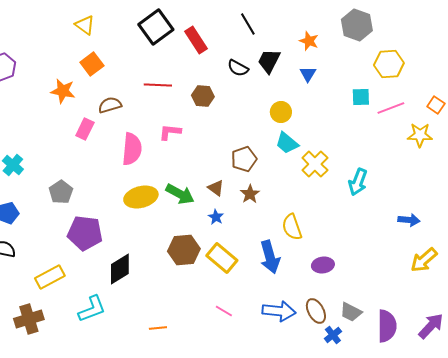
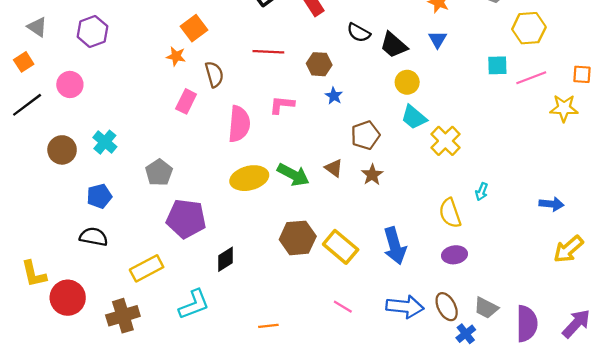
black trapezoid: (269, 61) -> (394, 45), moved, turned -76
orange star: (63, 91) -> (176, 56), moved, size x0.7
brown semicircle: (110, 105) -> (214, 74), turned 90
orange square: (436, 105) -> (582, 74), turned -30
cyan arrow: (358, 182) -> (482, 192), moved, size x0.6
blue star: (216, 217) -> (334, 96), moved
yellow semicircle: (292, 227) -> (450, 213), moved
black diamond: (120, 269) -> (226, 259), size x0.7

